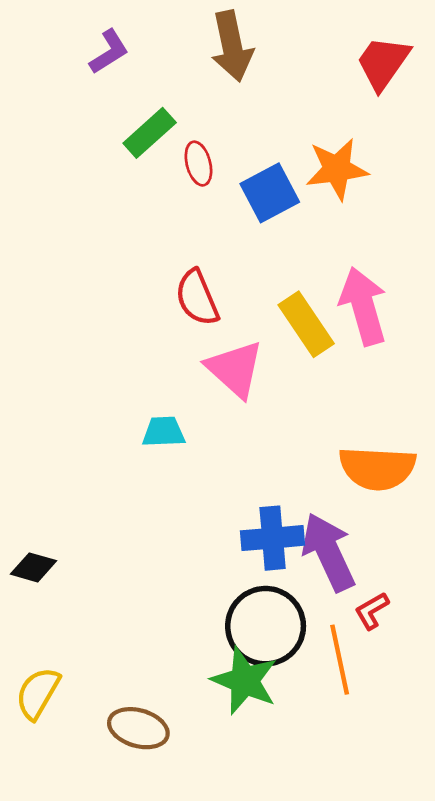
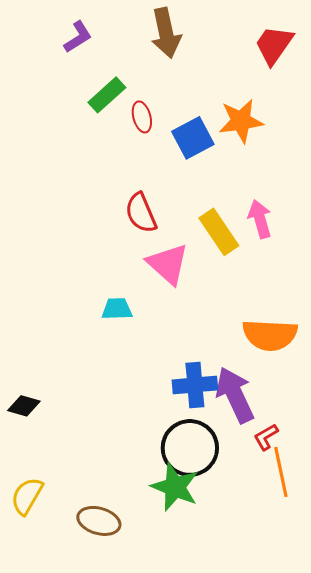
pink arrow: (363, 306) -> (260, 219), size x0.7
orange line: (340, 660) -> (281, 472), moved

